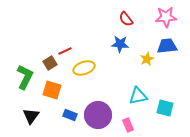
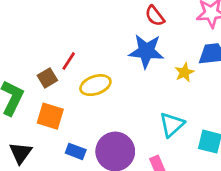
blue star: (120, 44) -> (146, 51), size x1.4
red line: (65, 51) -> (69, 61), turned -32
cyan triangle: (138, 96) -> (172, 125), turned -30

